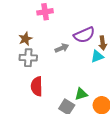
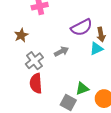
gray arrow: (62, 48) -> (61, 51), moved
gray cross: (28, 58) -> (34, 61), moved, turned -36

